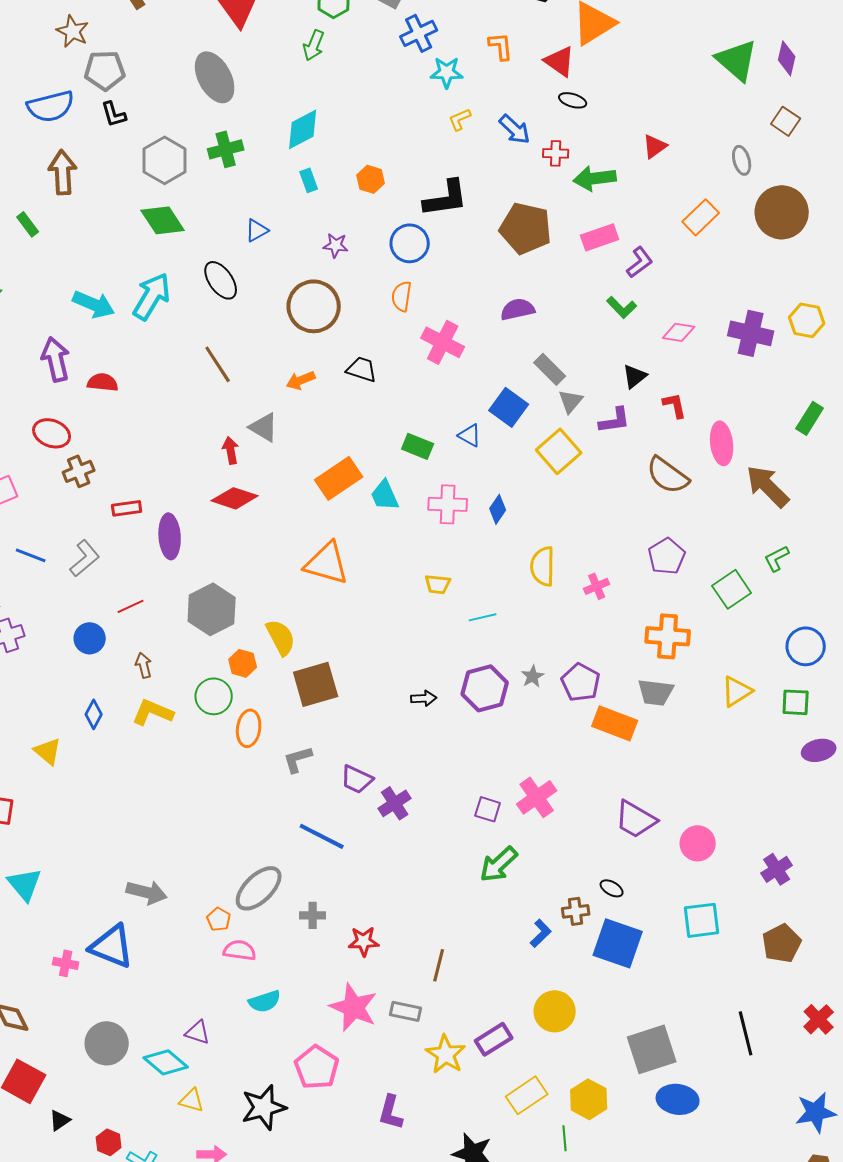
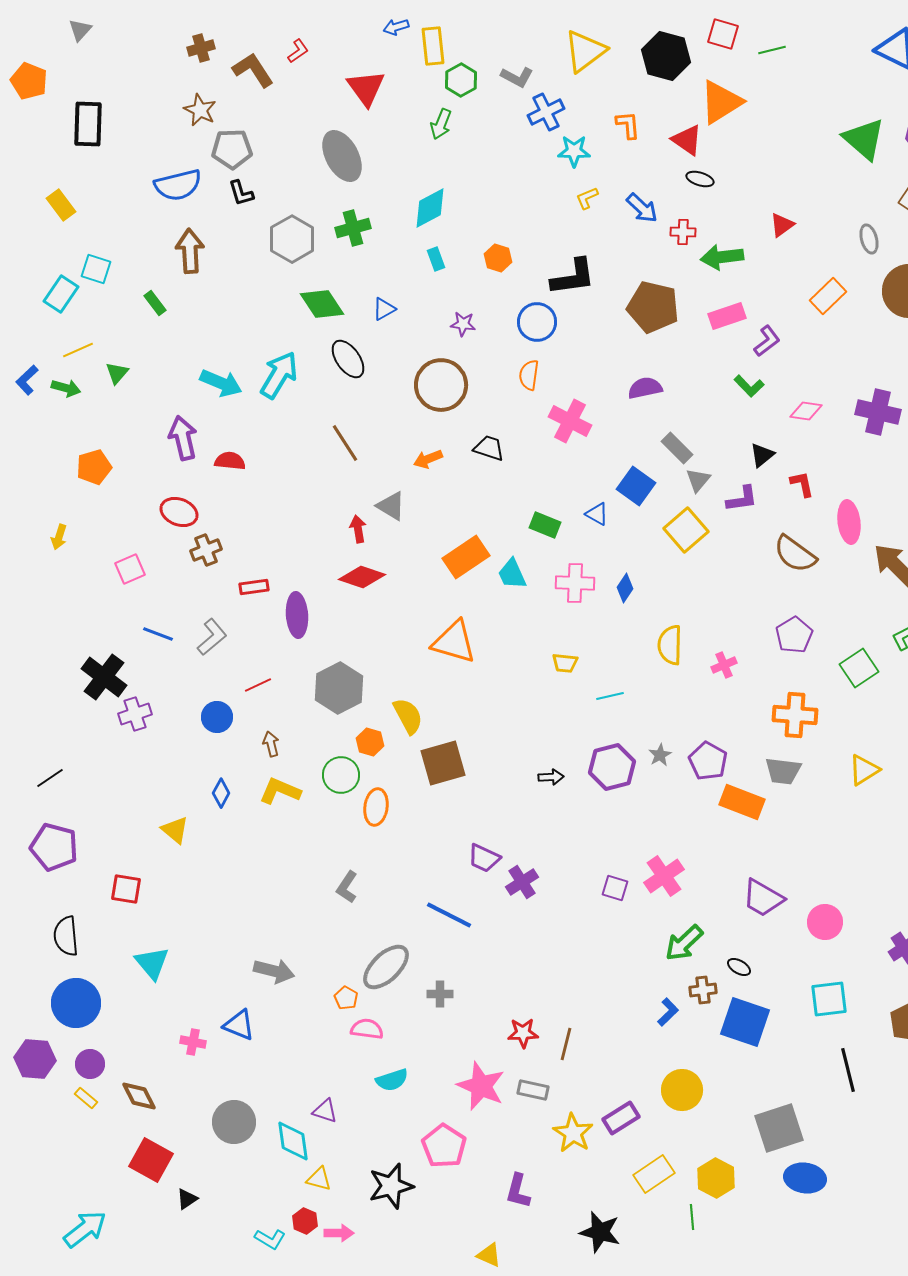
green diamond: (163, 220) -> (322, 304), moved
gray L-shape: (298, 759) -> (347, 887), moved, turned -40
green arrow: (499, 864) -> (684, 943), moved
red star: (364, 941) -> (523, 1033), moved
blue triangle: (112, 946) -> (239, 1025), size x0.7
black line: (746, 1033) -> (848, 1070), moved
cyan diamond: (166, 1062) -> (293, 1141), turned 42
red hexagon: (109, 1142) -> (305, 1221), moved

